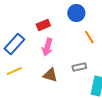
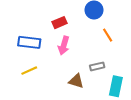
blue rectangle: (14, 44) -> (29, 42), turned 55
brown triangle: (50, 75) -> (76, 81), moved

